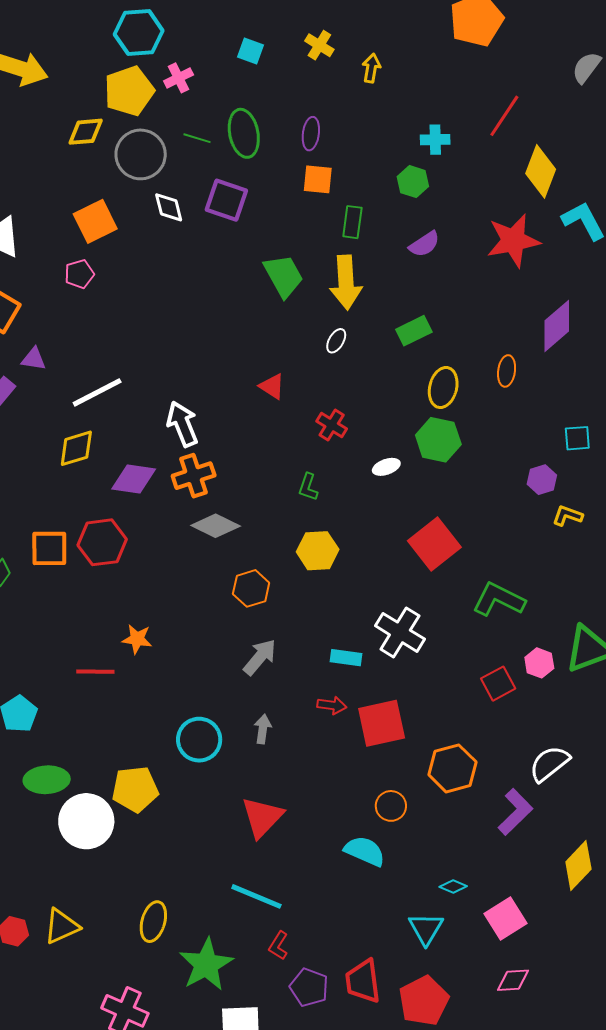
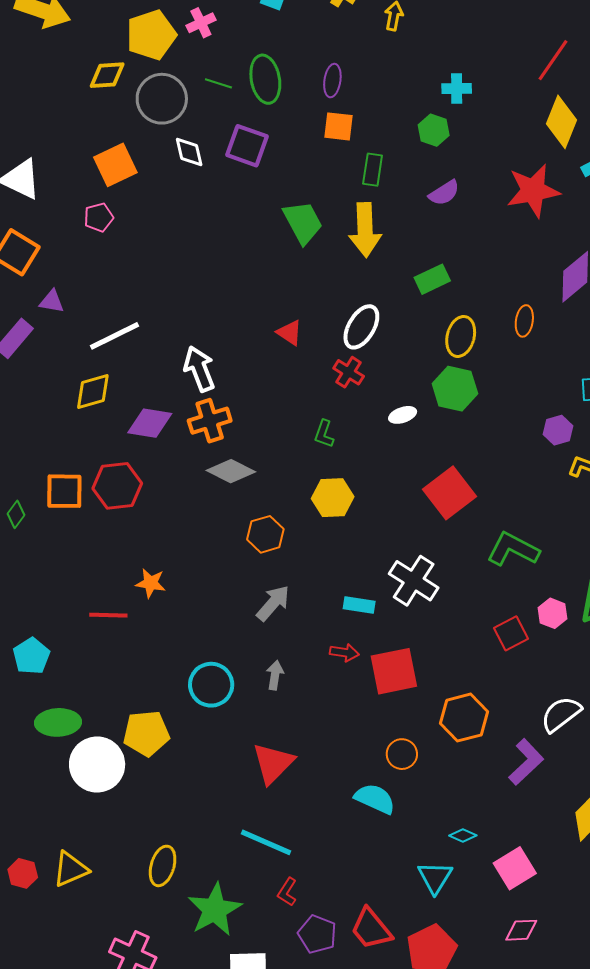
red line: (504, 116) -> (553, 60), moved
white ellipse: (336, 341) -> (361, 327), moved, size x1.8
red trapezoid: (363, 981) -> (371, 929), turned -33

